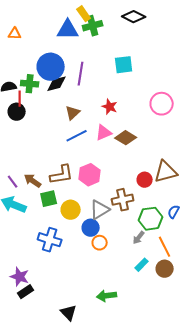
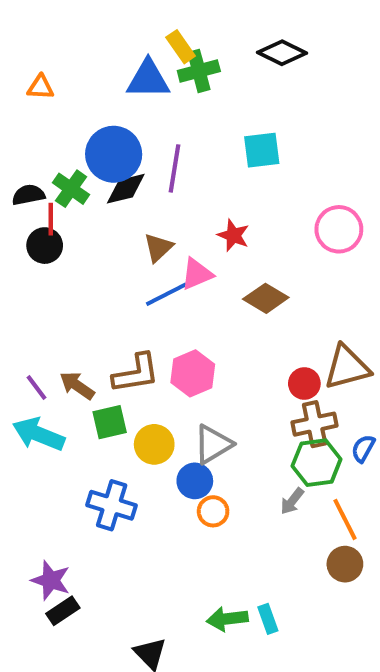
green cross: (30, 84) -> (71, 189), turned 30
pink triangle: (104, 133) -> (197, 274), moved
brown cross: (123, 200) -> (315, 424), moved
cyan rectangle: (142, 265) -> (268, 619), moved, turned -64

